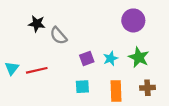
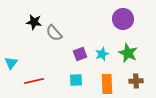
red line: (37, 70) -> (34, 81), moved

